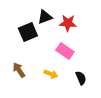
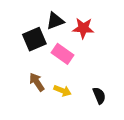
pink rectangle: (65, 51) -> (62, 54), moved
brown arrow: (19, 70) -> (37, 82), moved

